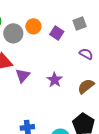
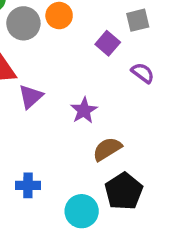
purple square: (57, 33) -> (108, 43), moved
brown semicircle: (86, 86) -> (107, 149), moved

